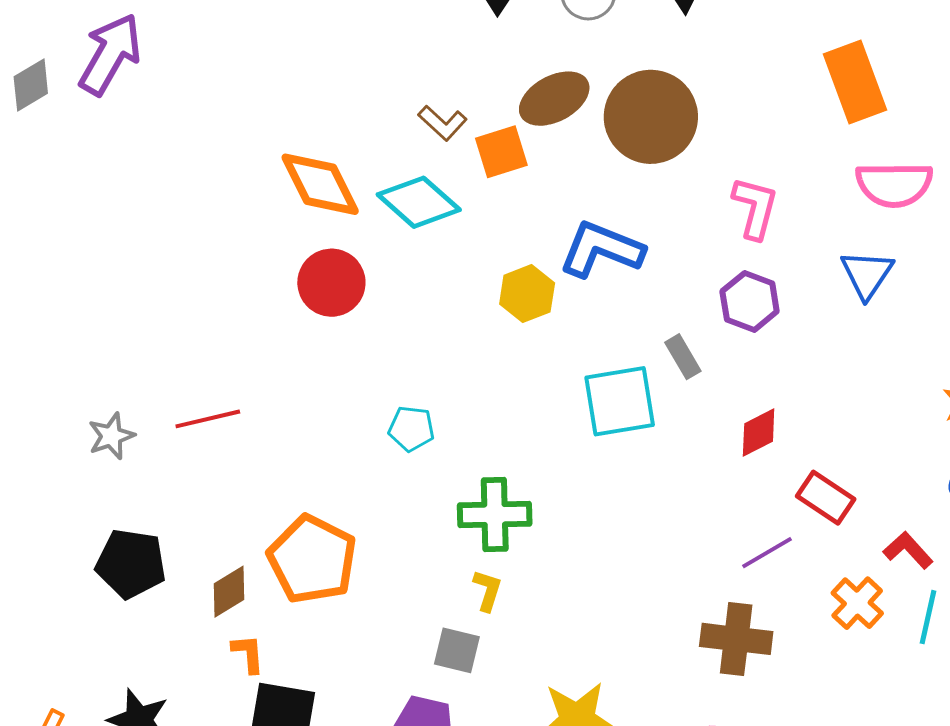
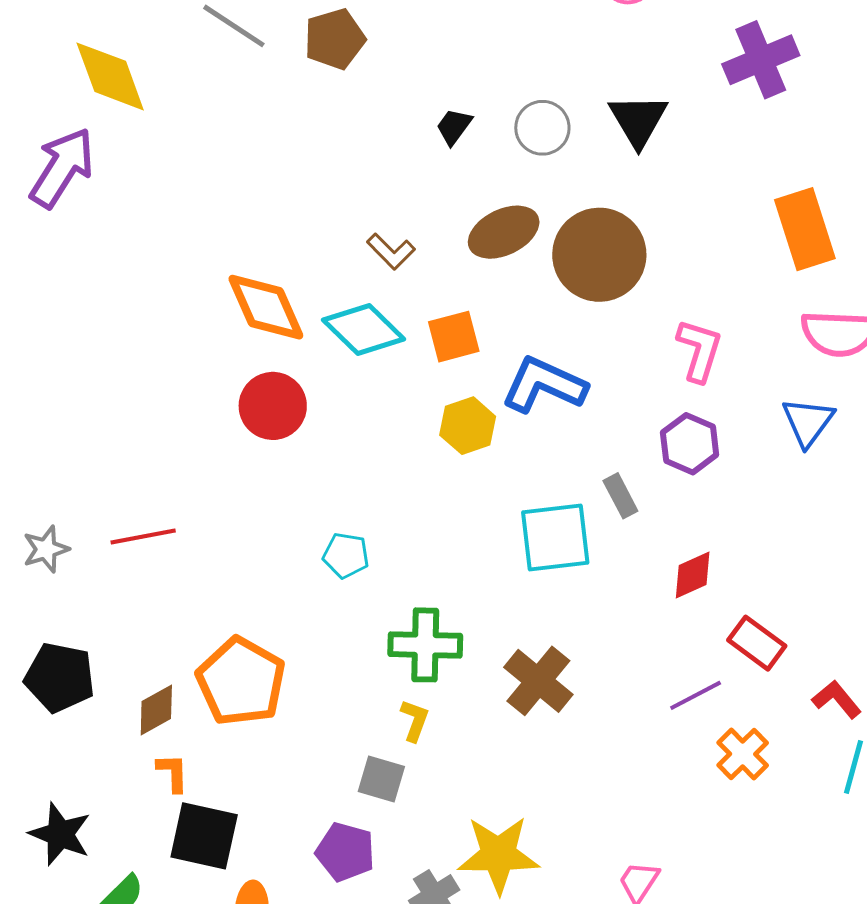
orange square: (501, 152) -> (454, 337), moved
orange cross: (857, 603) -> (743, 754), moved
brown cross: (736, 639) -> (538, 681), moved, turned 30

